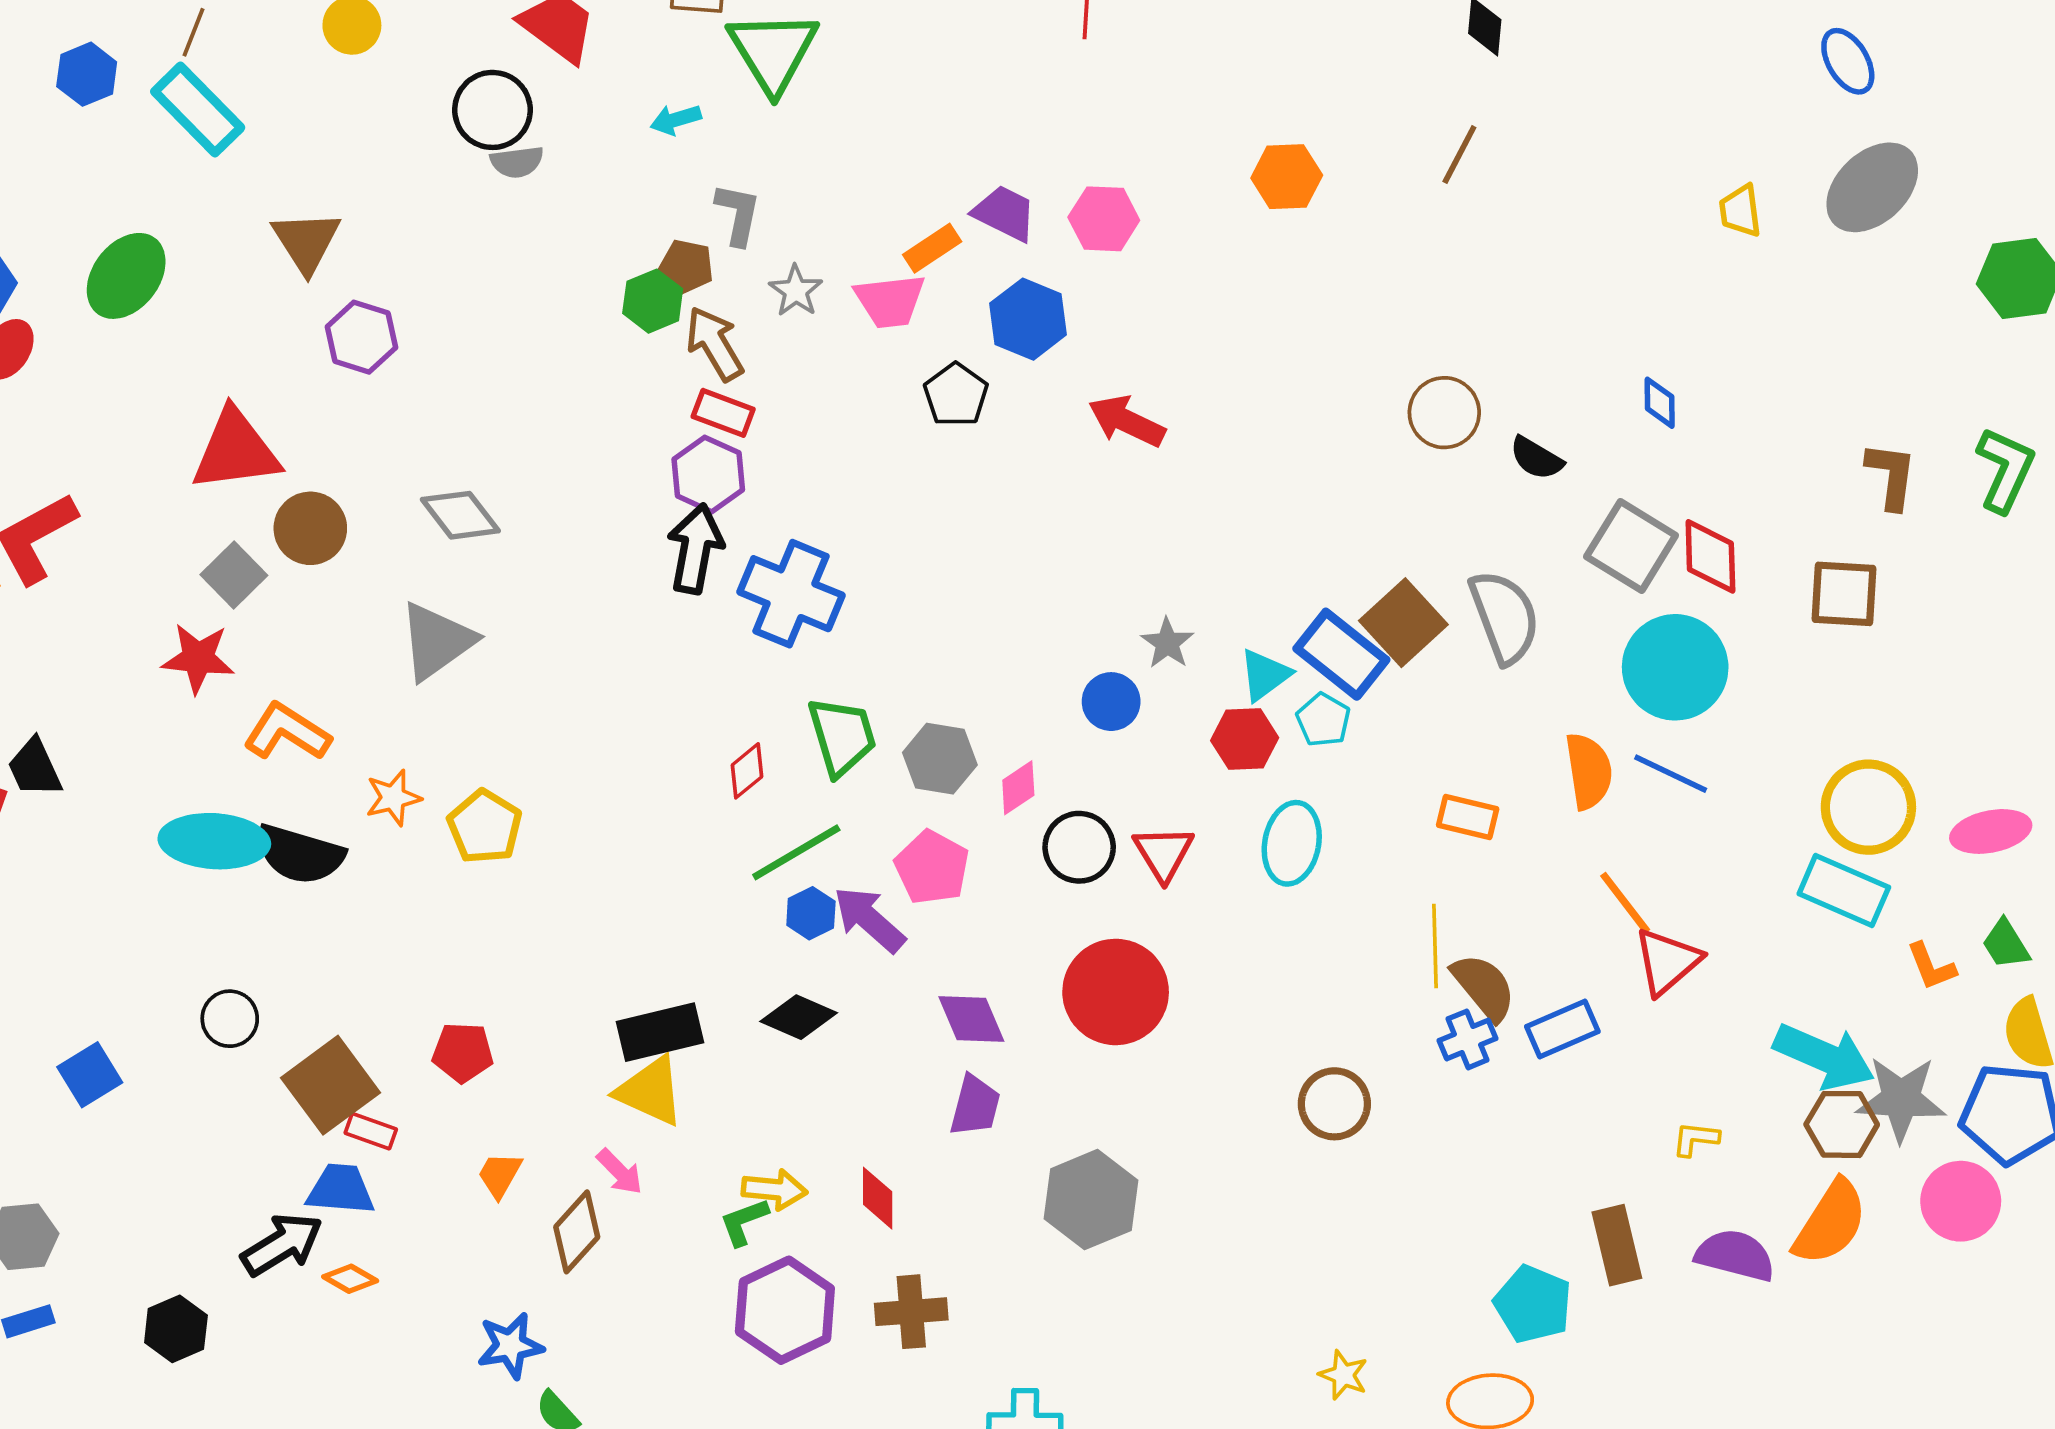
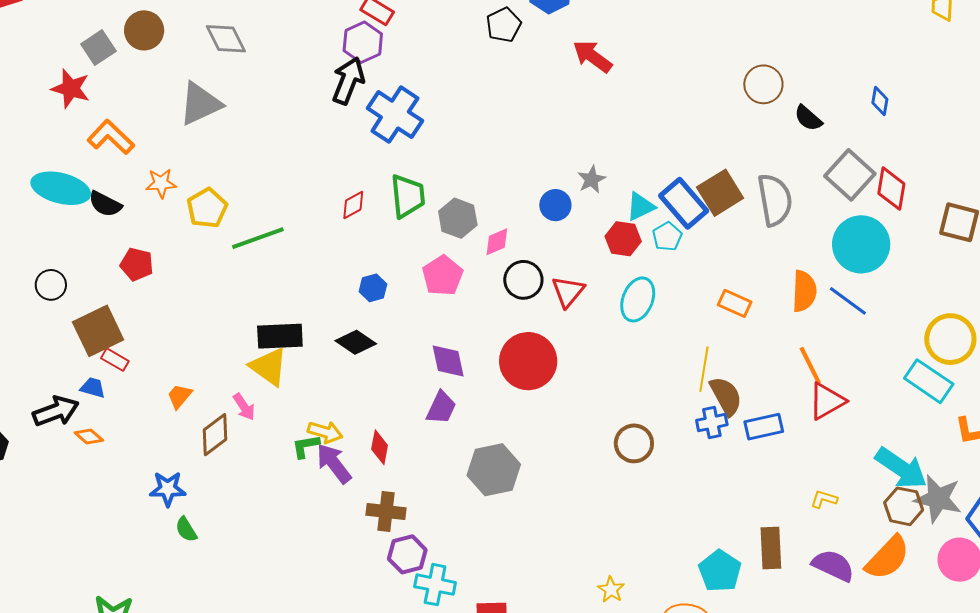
green line: (796, 852) -> (258, 238), moved
black semicircle: (300, 854) -> (105, 204), size x0.7
purple arrow: (869, 919) -> (334, 463), moved
red pentagon: (463, 1052) -> (137, 264), moved
blue trapezoid: (341, 1189) -> (93, 388), size x0.7
purple hexagon: (785, 1310) -> (407, 554), moved, size x0.7

